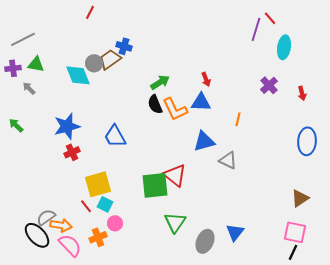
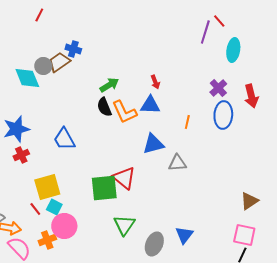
red arrow: (302, 93) -> (251, 96), size x1.6
blue ellipse: (307, 141) -> (223, 115), moved
gray triangle: (228, 160) -> (177, 163), turned -30
pink circle: (115, 223) -> (64, 226), size x1.6

